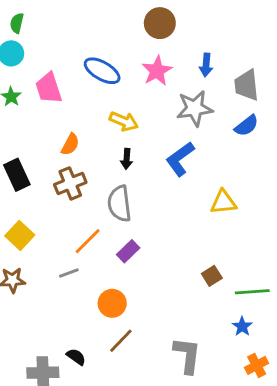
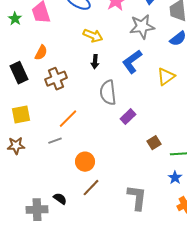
orange semicircle: (70, 144) -> (41, 53), moved
yellow triangle: (223, 202) -> (166, 77), moved, turned -30
gray semicircle: (119, 204) -> (108, 93), moved
yellow square: (20, 235) -> (21, 115), turned 36
purple rectangle: (128, 251) -> (128, 117), moved

